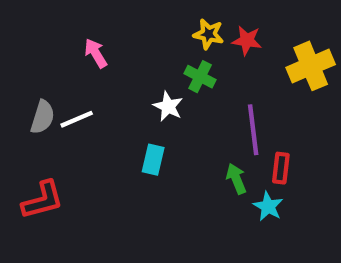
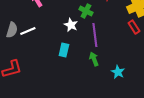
purple line: (253, 130) -> (95, 35), moved
red rectangle: (281, 168) -> (134, 27), moved, turned -40
green arrow: (236, 179) -> (94, 59), moved

